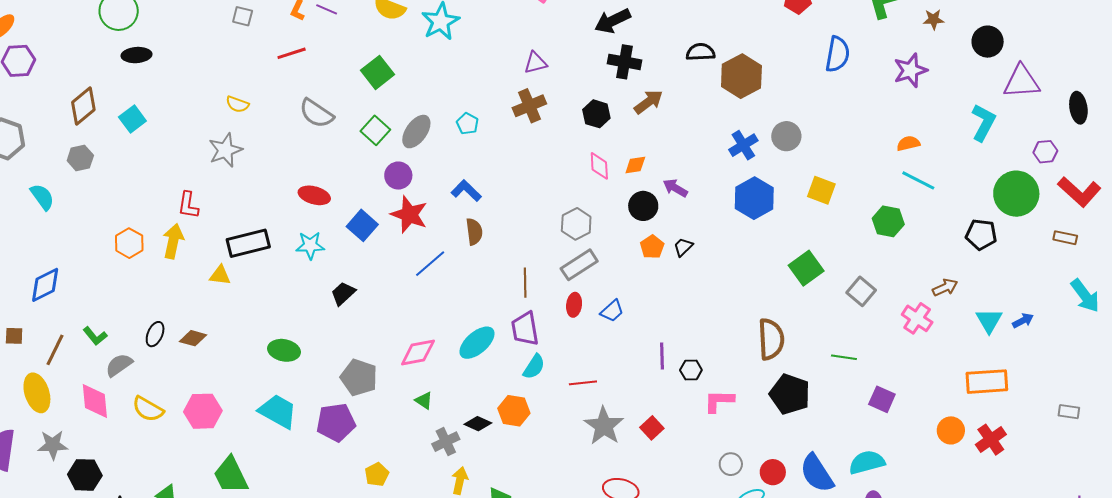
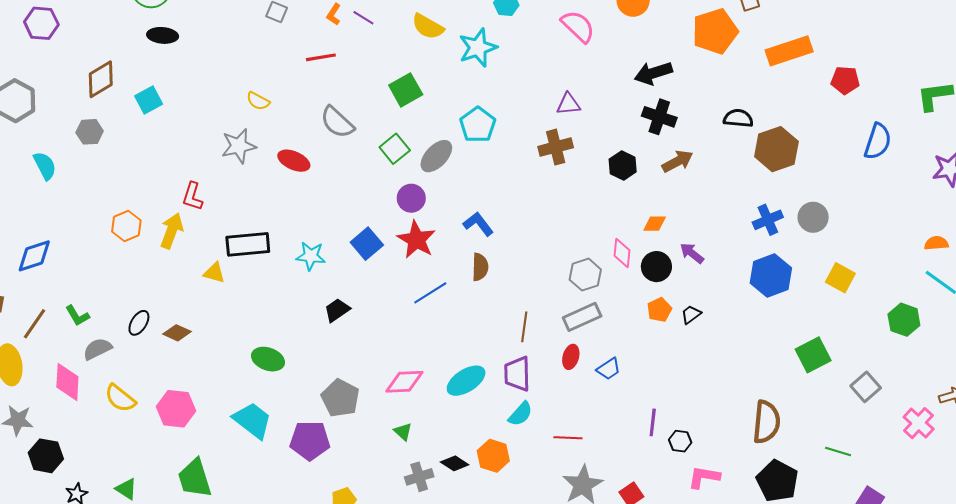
cyan pentagon: (467, 124) -> (478, 125), moved, size x1.6
pink diamond: (599, 166) -> (622, 253), moved
red ellipse: (314, 195) -> (294, 161), moved

